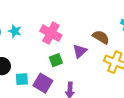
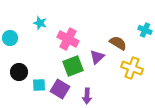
cyan star: (15, 31) -> (40, 23), moved
green square: (56, 60) -> (73, 66), size x1.5

